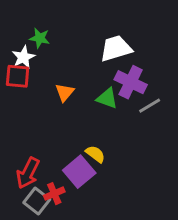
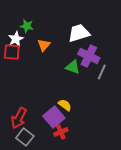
orange triangle: (65, 92) -> (44, 45), moved
gray line: (150, 106) -> (102, 72), turned -35
red cross: (54, 194) -> (61, 132), moved

